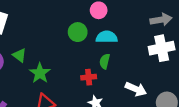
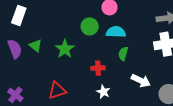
green semicircle: (105, 61) -> (123, 54), moved
green star: (40, 73) -> (65, 49), moved

